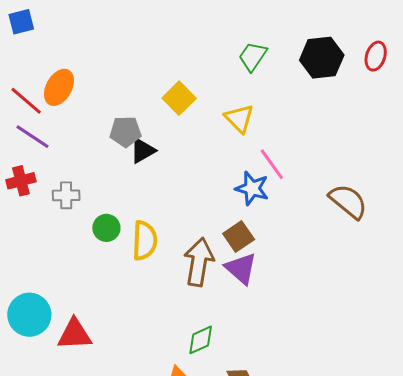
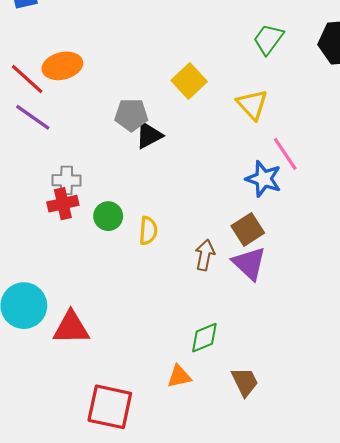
orange ellipse: (59, 87) -> (62, 66), turned 45
red cross: (21, 181) -> (63, 204), moved
yellow semicircle: (145, 240) -> (148, 231), size x0.7
brown arrow: (199, 262) -> (205, 255), size x0.6

